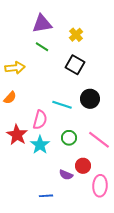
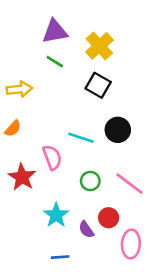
yellow cross: (76, 35) -> (99, 46), size x1.5
pink semicircle: (40, 120) -> (52, 157), turned -36
cyan star: (40, 145) -> (56, 215), moved
purple semicircle: (66, 175) -> (86, 230), turned 32

